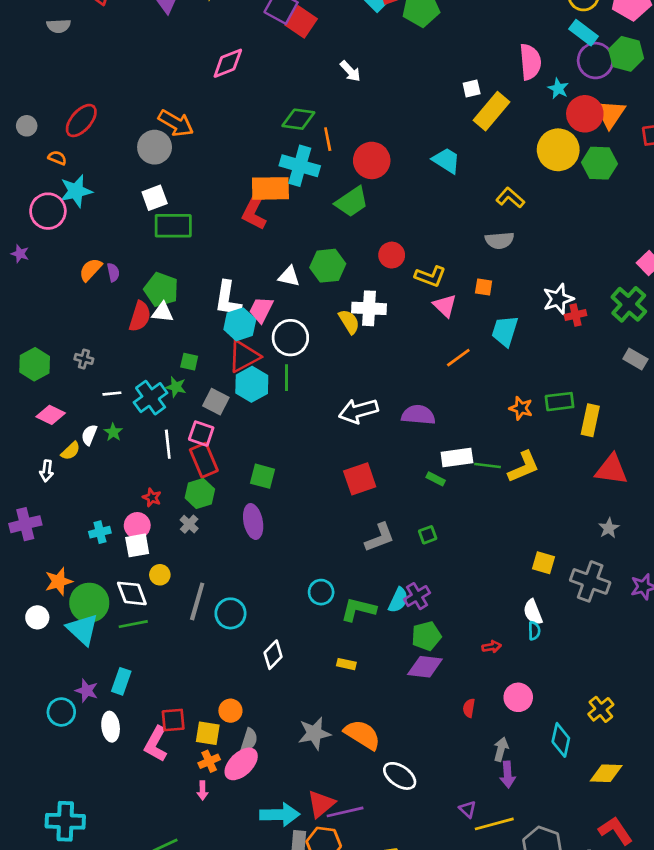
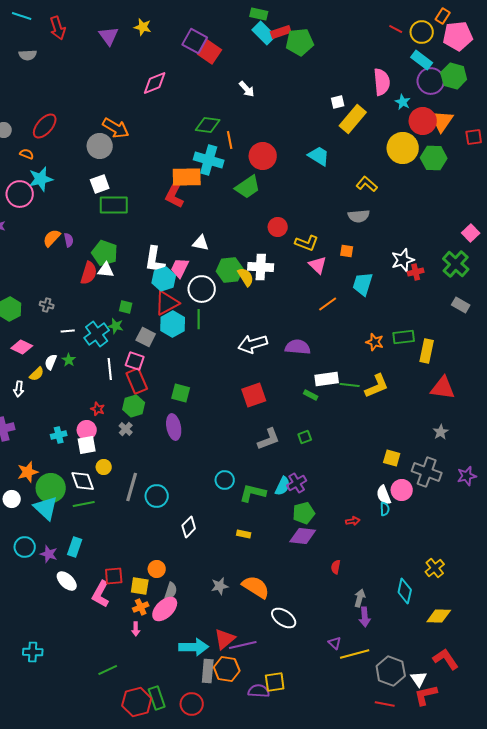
green hexagon: (328, 266) -> (230, 270), moved
pink circle: (518, 697) -> (402, 490), moved
cyan circle: (61, 712) -> (25, 547), moved
white ellipse: (111, 727) -> (67, 581), turned -40
gray star: (314, 733) -> (220, 586), size x0.7
cyan cross: (65, 821) -> (33, 652), size x0.7

